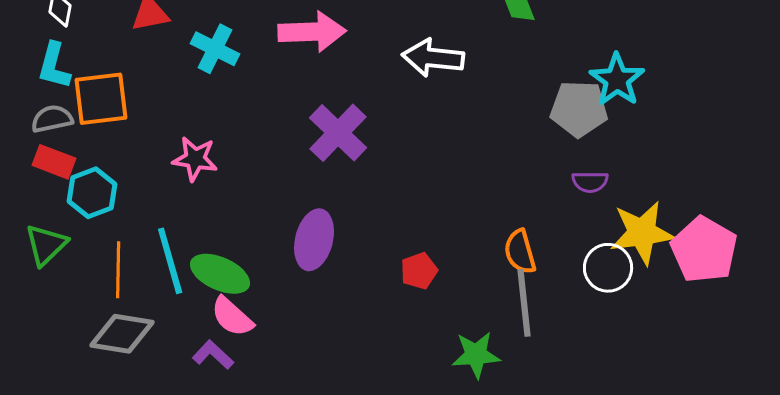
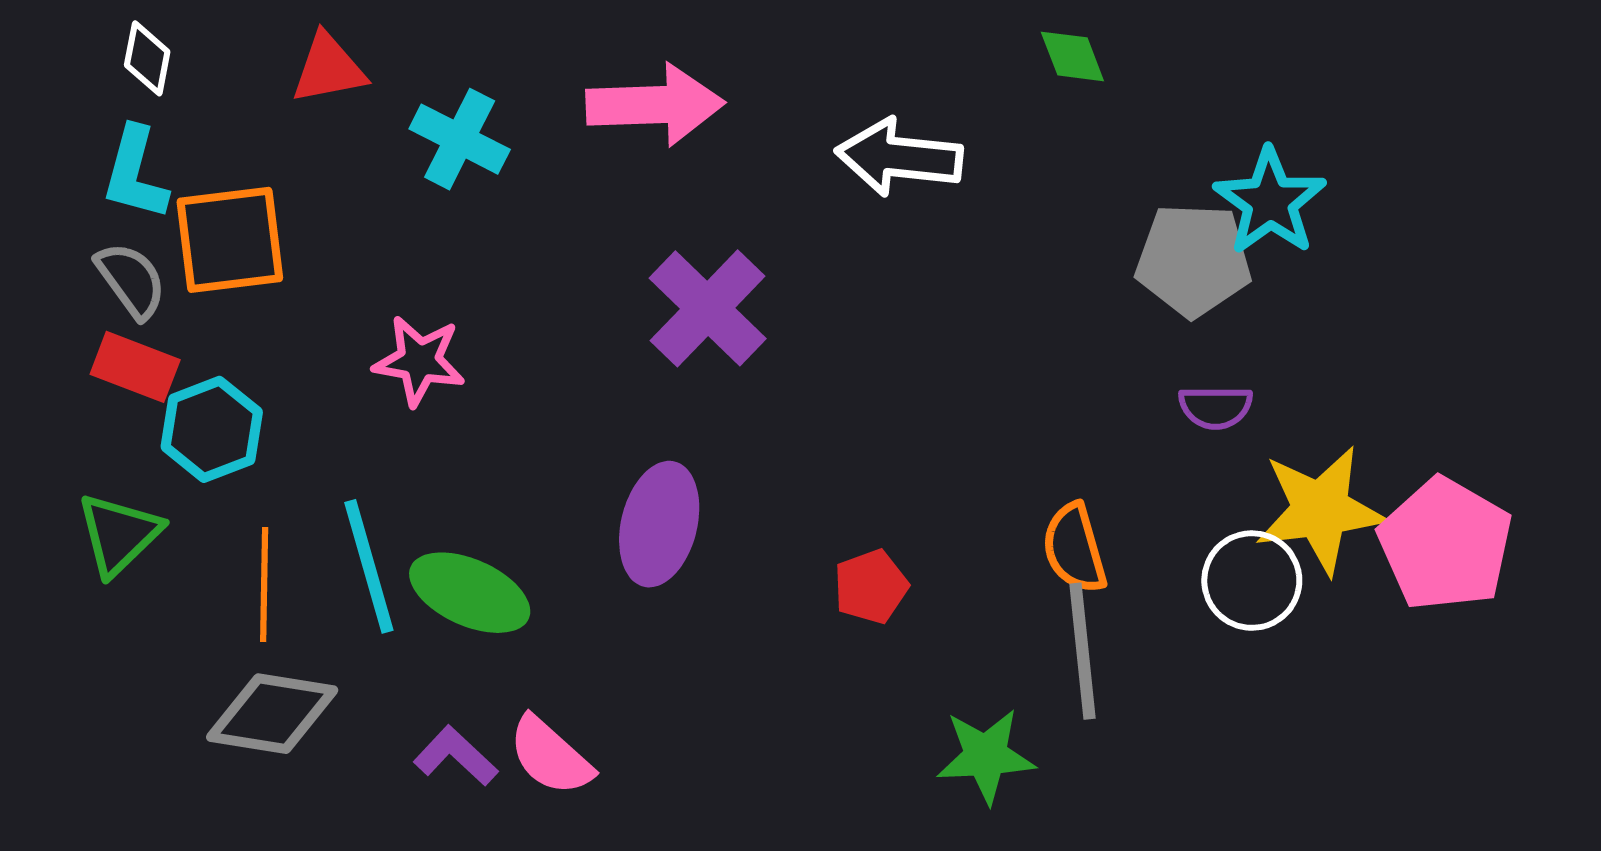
gray semicircle: (52, 119) -> (131, 280), turned 66
pink semicircle: (232, 317) -> (550, 756), moved

